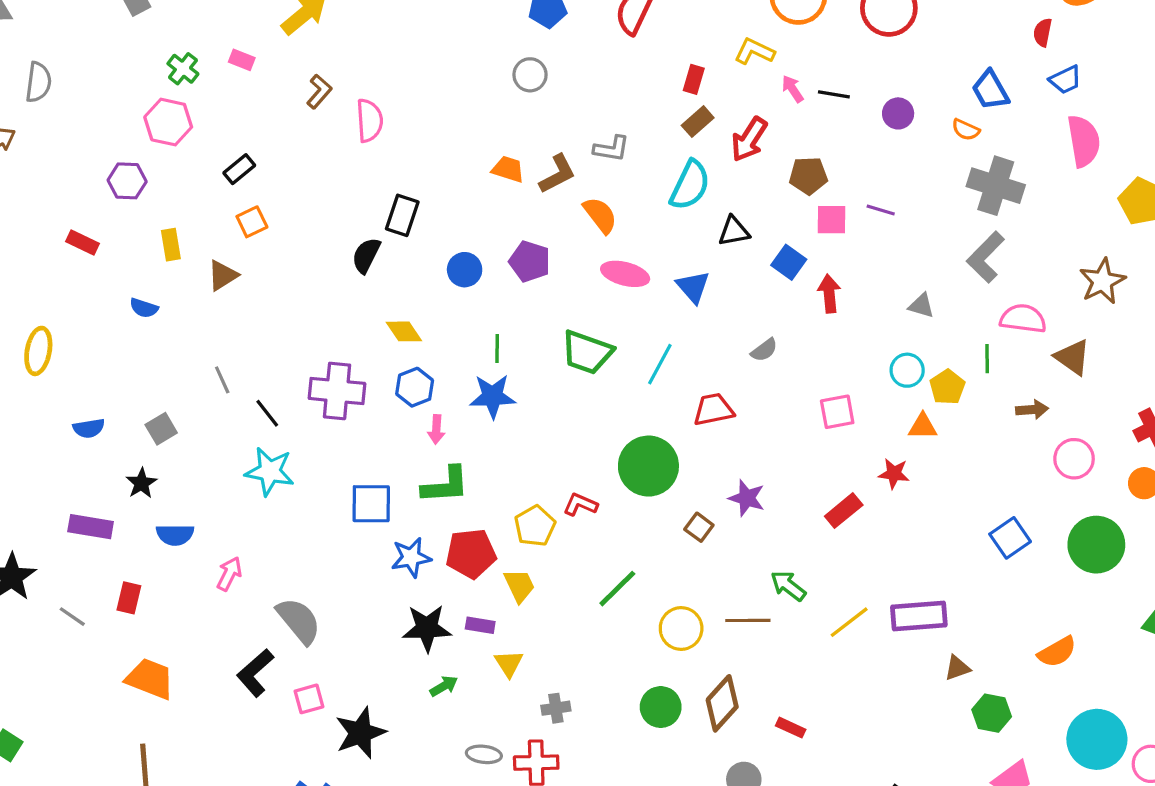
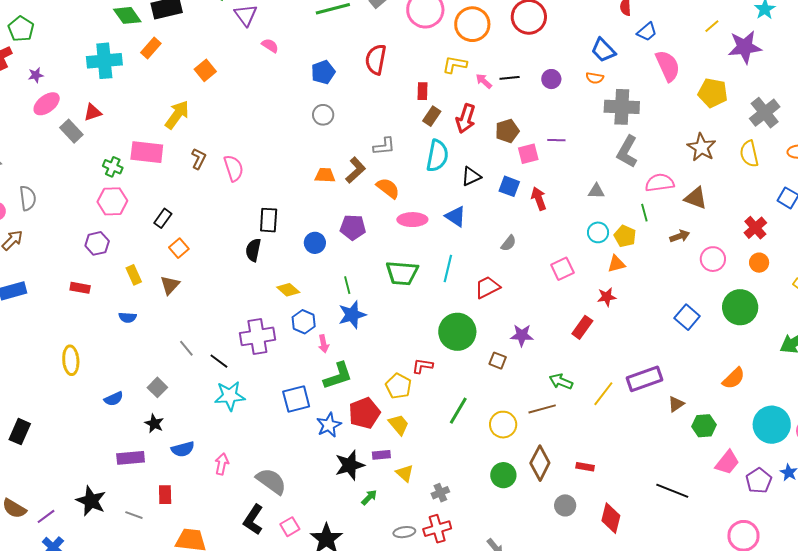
pink rectangle: (242, 60) -> (147, 152), size x2.0

